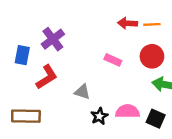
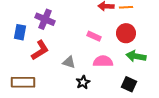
purple cross: (53, 39) -> (45, 19), turned -30
pink semicircle: (128, 111) -> (103, 61), moved

